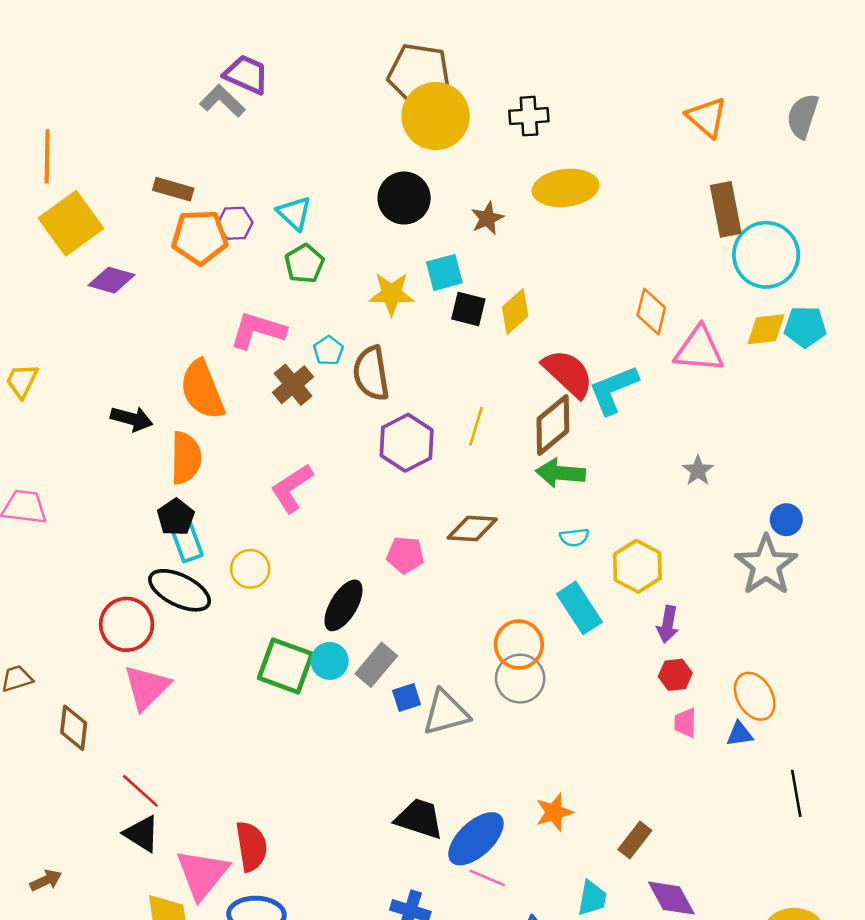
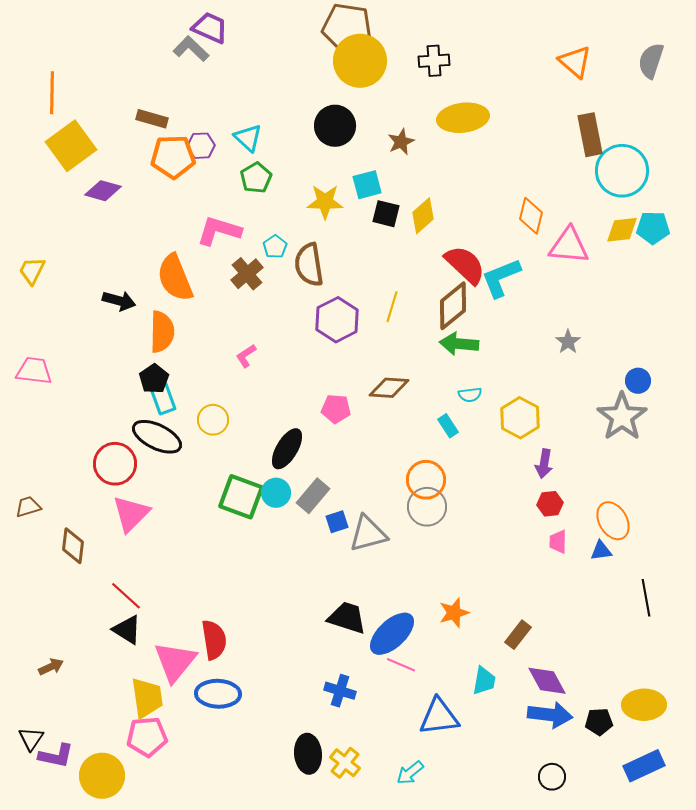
pink L-shape: (292, 488) -> (246, 356), size x0.6
cyan rectangle: (579, 608) -> (448, 426), moved, size x0.6

